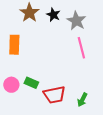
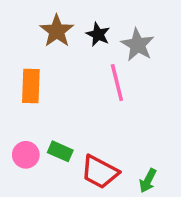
pink line: (81, 48) -> (117, 83), moved
red trapezoid: (54, 95) -> (100, 172), turned 40

